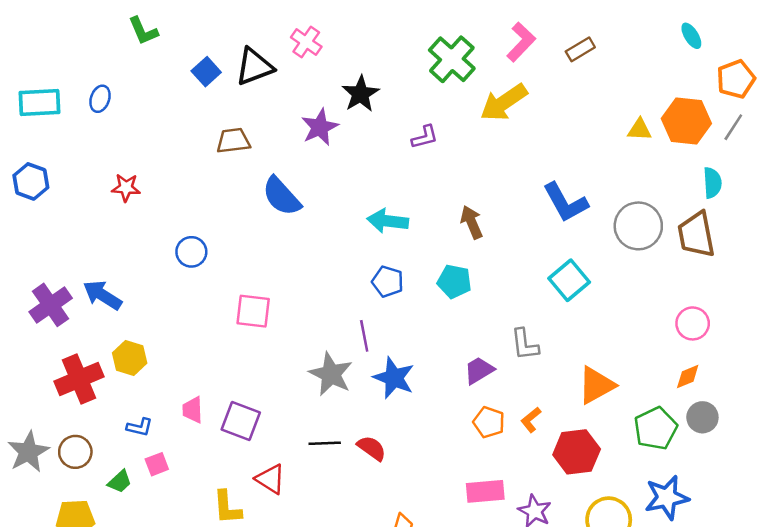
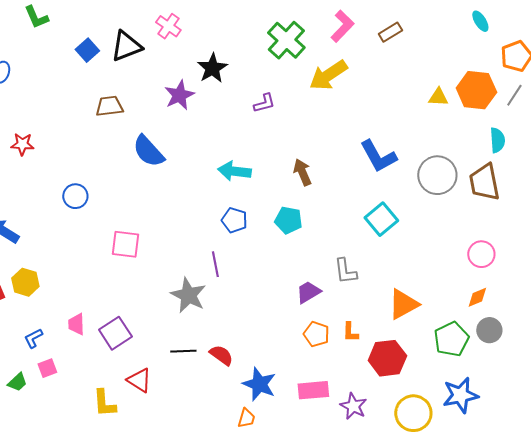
blue star: (394, 378) -> (259, 384), moved
orange L-shape: (531, 420) -> (350, 332), turned -50
purple square: (241, 421) -> (115, 333), turned 36
blue L-shape: (140, 427) -> (33, 338), turned 140

